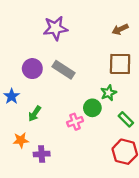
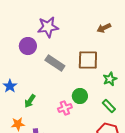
brown square: (120, 64) -> (88, 60), moved
purple circle: (32, 69) -> (28, 46), moved
green star: (109, 93) -> (110, 79), moved

